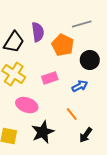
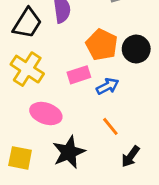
orange pentagon: (63, 45) -> (102, 45), moved
blue arrow: (80, 86) -> (108, 86), moved

